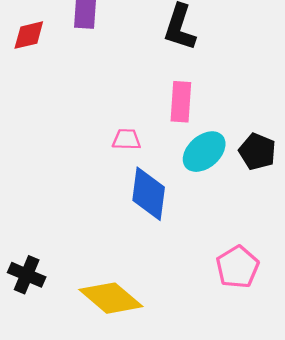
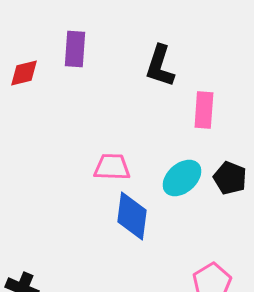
pink rectangle: (181, 102) -> (204, 110), moved
pink trapezoid: (126, 139) -> (112, 167), size x1.4

